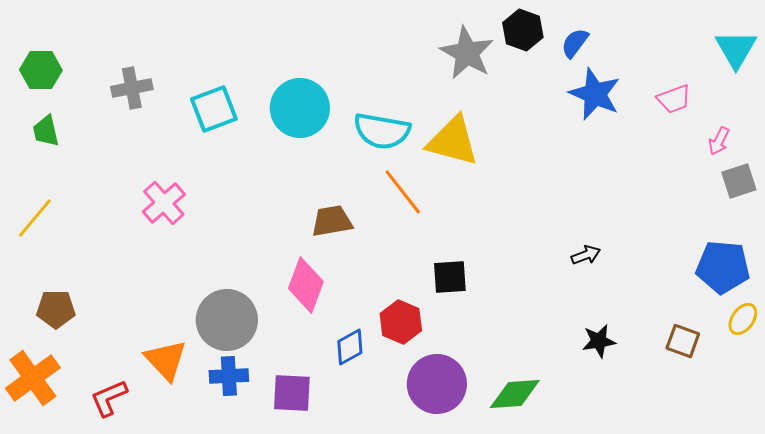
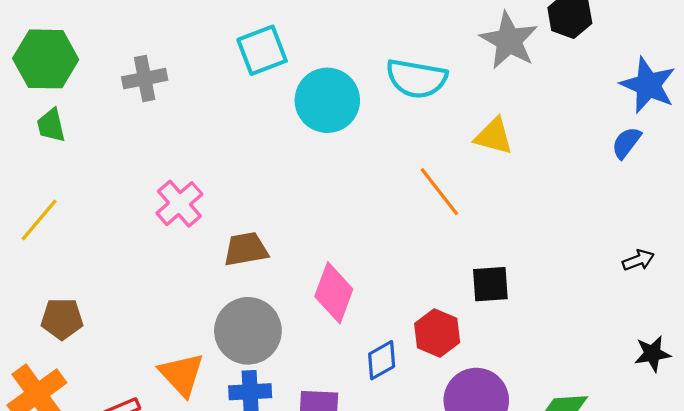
blue semicircle: (575, 43) -> (626, 143), moved
green hexagon: (41, 70) -> (46, 59), size x1.4
cyan square: (214, 109) -> (262, 50), moved
cyan semicircle: (382, 131) -> (416, 79), moved
yellow triangle: (453, 141) -> (494, 136), size x0.7
brown trapezoid: (332, 221) -> (246, 249), moved

